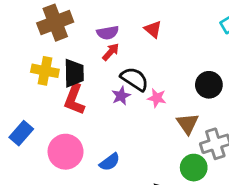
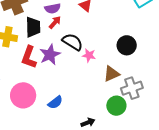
black trapezoid: (74, 73) -> (33, 27), moved
purple star: (121, 96) -> (50, 55), moved, size x1.5
brown triangle: (188, 124) -> (111, 74), turned 42

